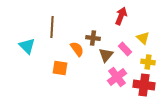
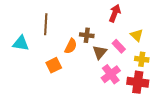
cyan triangle: (27, 46) -> (21, 43), turned -36
orange semicircle: (77, 49) -> (71, 46), turned 63
orange square: (60, 68) -> (54, 65), turned -35

